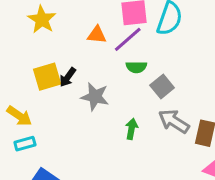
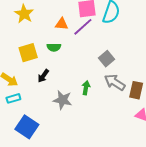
green semicircle: (136, 67) -> (54, 47), moved
black arrow: (68, 77) -> (43, 76), moved
gray star: (95, 97) -> (63, 100), moved

